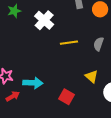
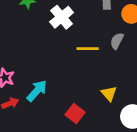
gray semicircle: (99, 44) -> (117, 41), moved
cyan arrow: (33, 83) -> (37, 91), turned -60

